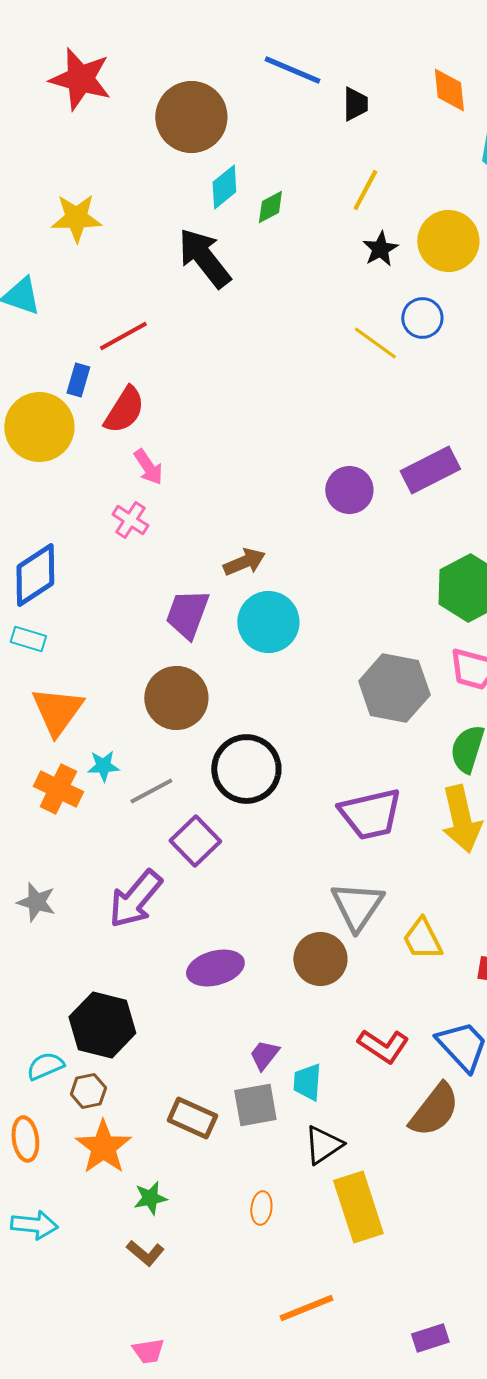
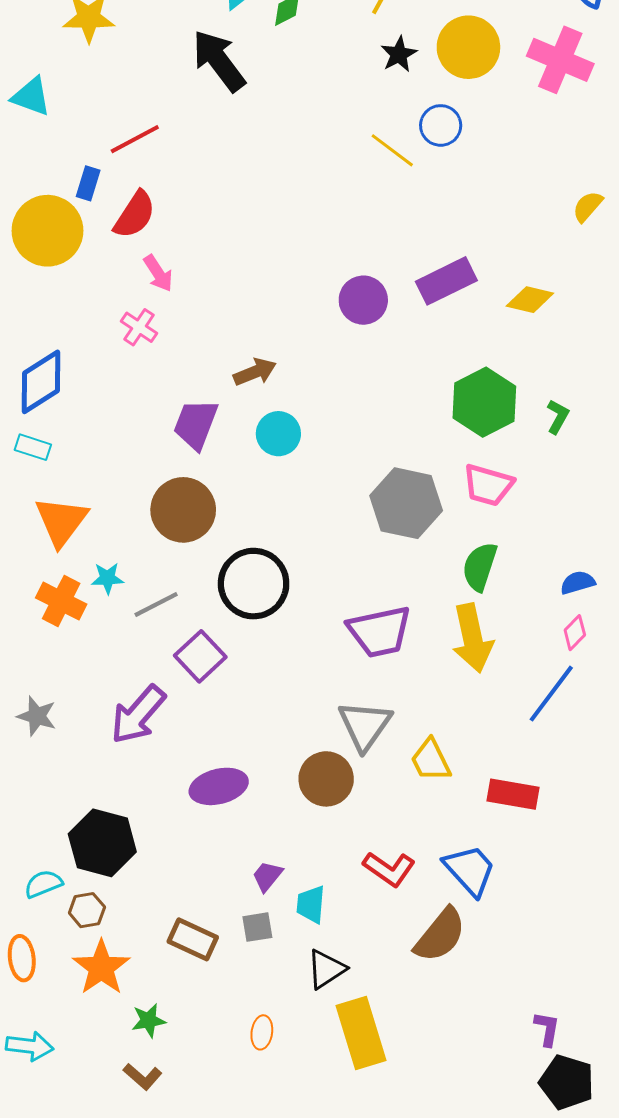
cyan circle: (268, 622) -> (278, 434), size x0.7
gray square: (255, 1105) -> (257, 927), size x0.7

